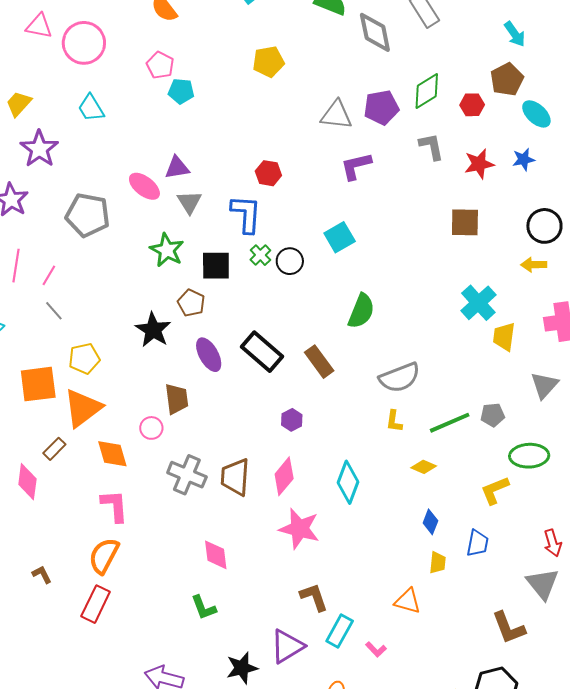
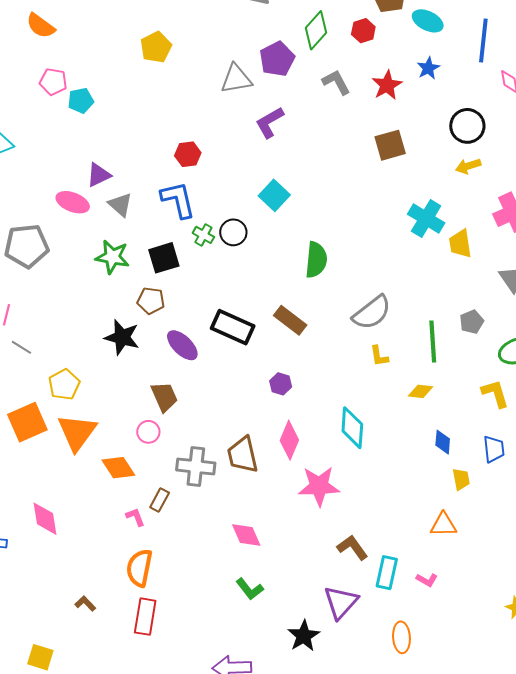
green line: (450, 423) -> (433, 342), turned -54
brown rectangle: (54, 449) -> (160, 500), moved
yellow L-shape: (495, 490) -> (495, 394), turned 112
pink L-shape: (115, 506) -> (135, 517), size x0.6

